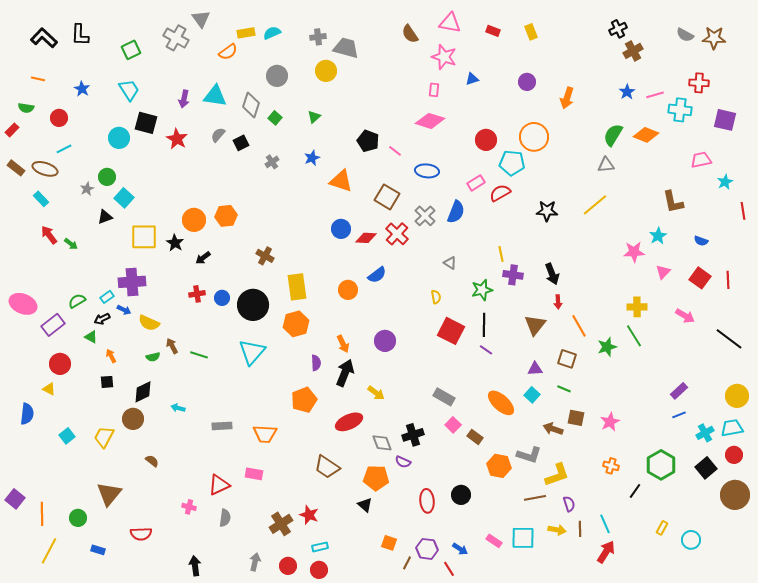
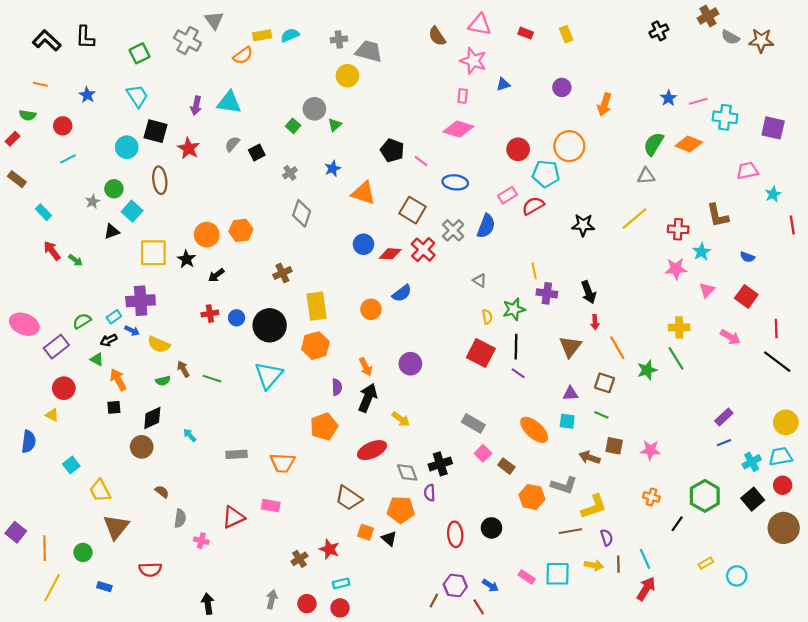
brown cross: (633, 51) -> (708, 16), moved
gray circle: (277, 76) -> (314, 109), moved
red cross: (699, 83) -> (678, 229), moved
gray diamond: (251, 105) -> (302, 213), moved
brown ellipse: (45, 169) -> (160, 180), moved, turned 65
brown cross: (265, 256) -> (282, 273), turned 36
red line: (728, 280) -> (776, 328), moved
yellow semicircle: (436, 297) -> (487, 317), moved
orange arrow: (111, 356) -> (118, 380), size x1.5
cyan square: (532, 395) -> (567, 421), turned -35
cyan arrow: (178, 408) -> (190, 435), turned 32
pink star: (610, 422) -> (650, 450), turned 30
yellow trapezoid: (104, 437) -> (100, 491), moved, turned -55
purple semicircle: (403, 462) -> (430, 493), turned 63
gray semicircle: (225, 518) -> (180, 518), moved
brown cross: (281, 524) -> (299, 559), size x0.7
yellow rectangle: (662, 528) -> (706, 563), turned 32
orange square: (389, 543) -> (366, 532), moved

